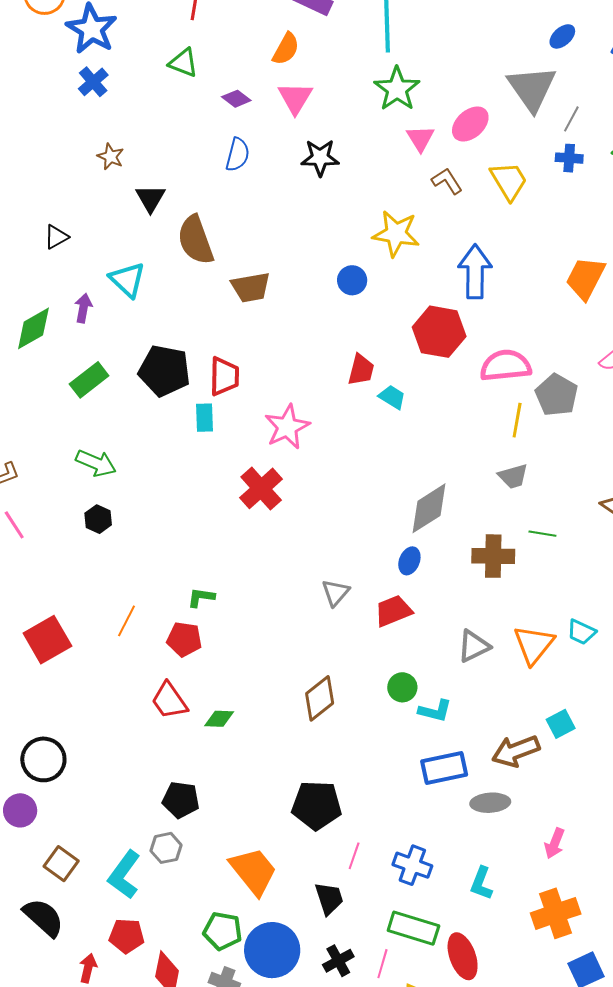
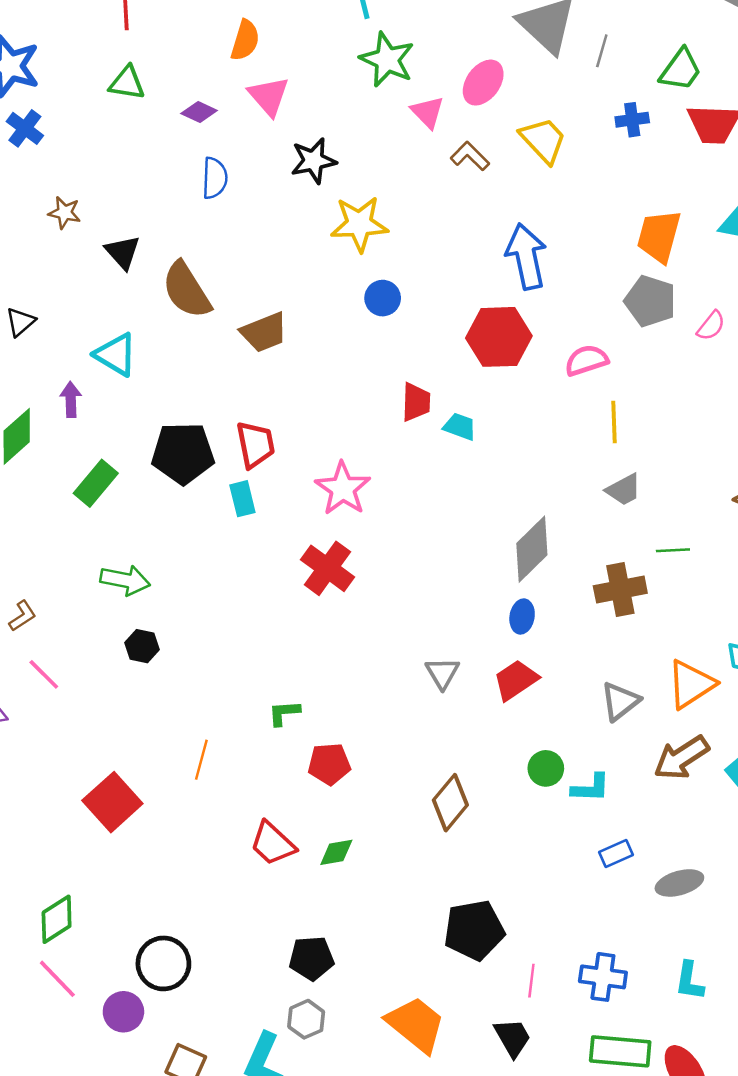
blue cross: (569, 158) -> (632, 120), moved
yellow star: (396, 234) -> (359, 224), moved
pink semicircle: (506, 366) -> (586, 360), size x0.7
gray pentagon: (557, 395) -> (650, 301), moved
red pentagon: (184, 639) -> (329, 764), moved
orange triangle: (534, 645) -> (691, 684), turned 30
brown arrow: (516, 751) -> (681, 758), moved
black circle: (43, 759) -> (163, 963), moved
blue rectangle: (444, 768) -> (616, 853), size x0.6

